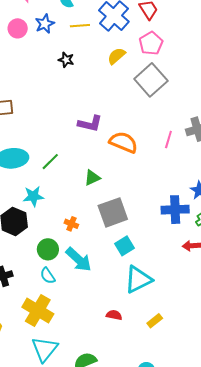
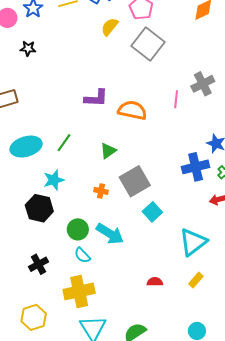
black star: (66, 60) -> (28, 48), moved
orange cross: (71, 224) -> (101, 191), moved
cyan triangle: (138, 279) -> (193, 242), moved
yellow cross: (38, 311) -> (79, 291), turned -32

